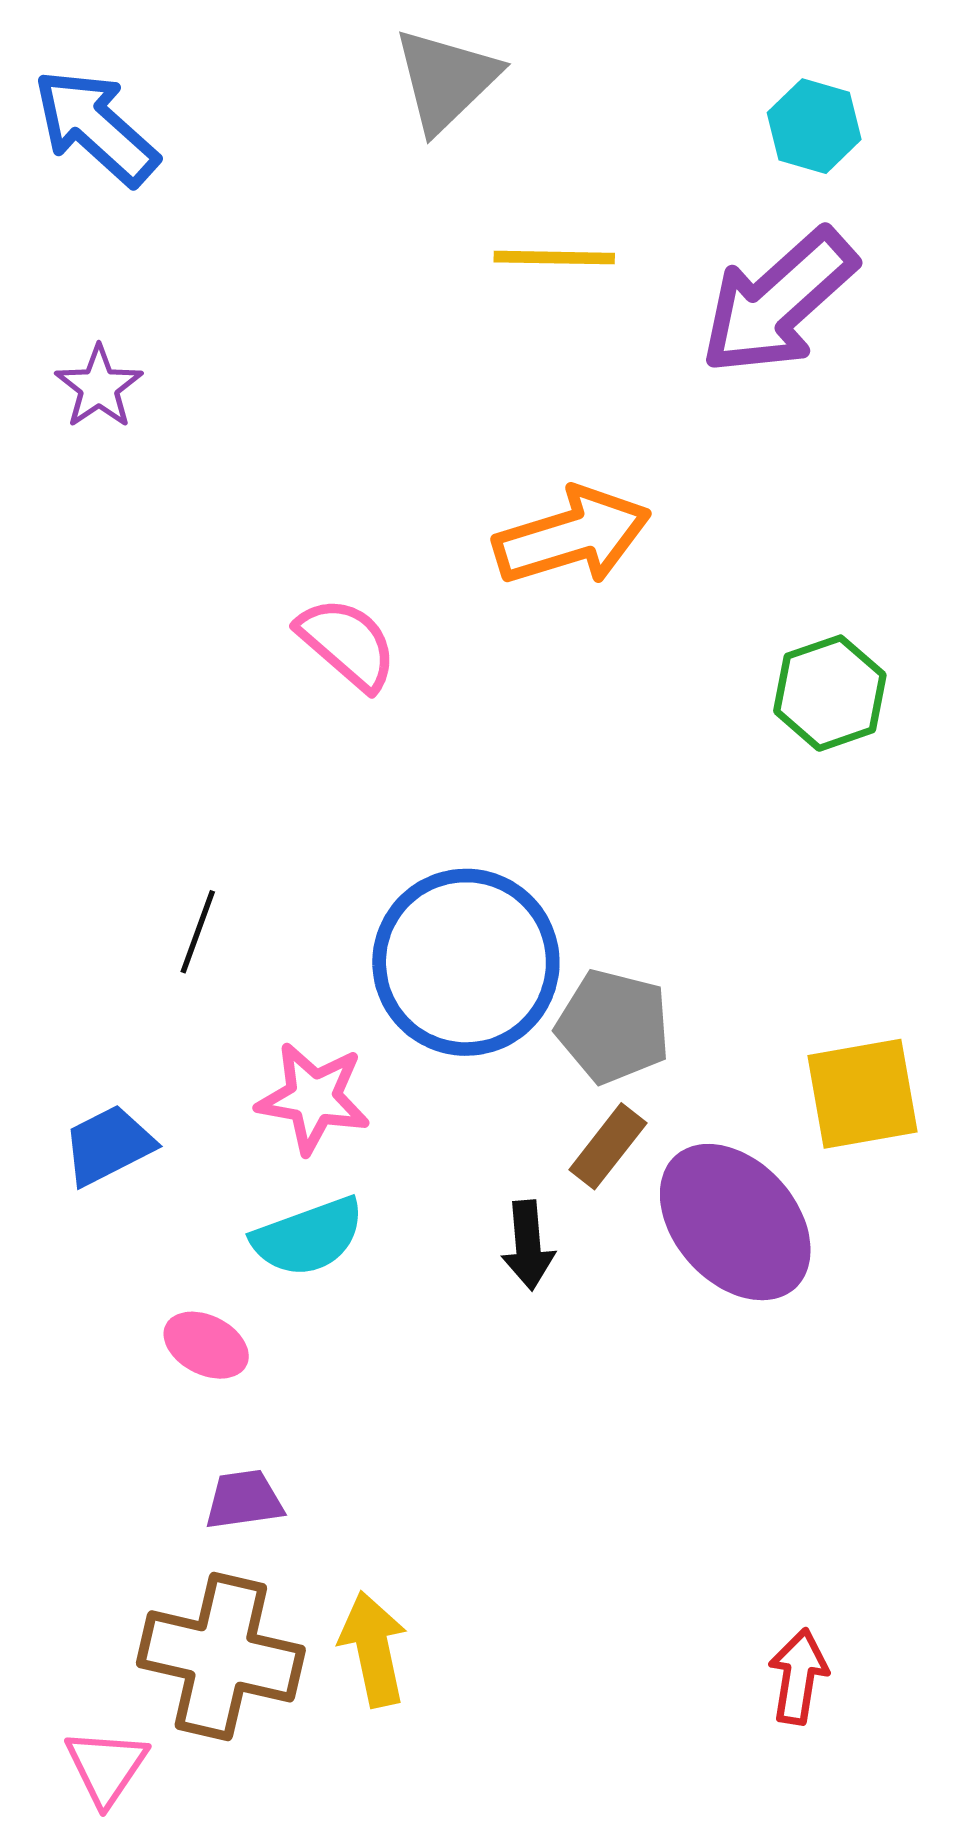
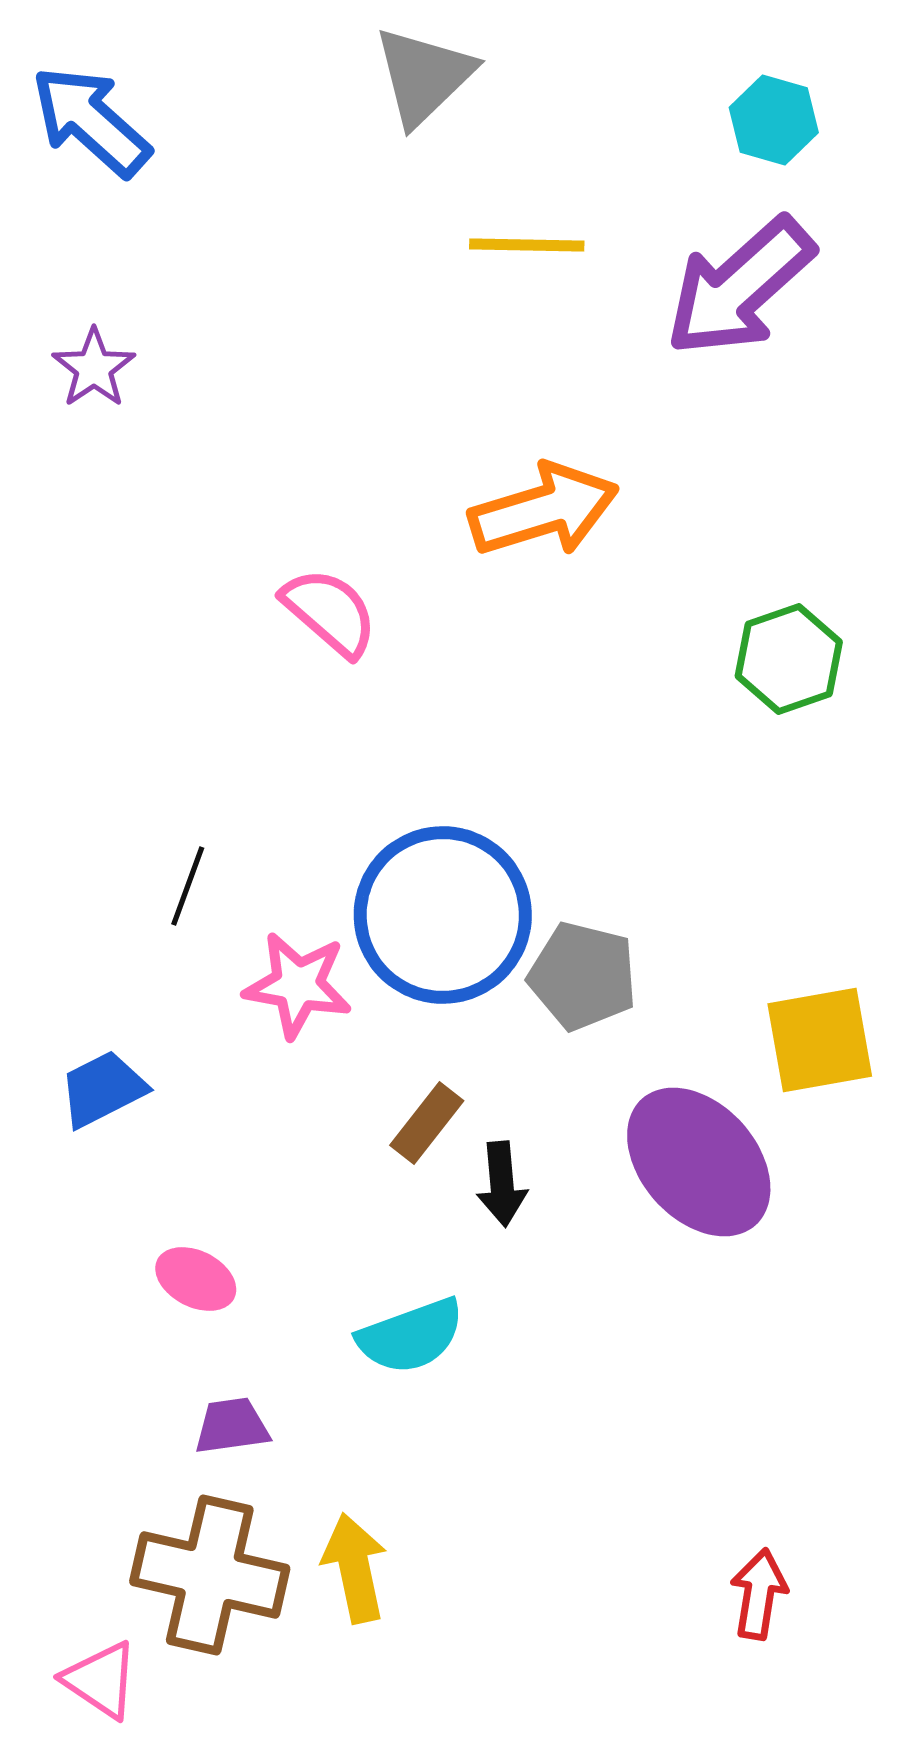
pink star: (313, 1098) -> (298, 985), moved
brown rectangle: (608, 1146) -> (427, 1123), moved
cyan semicircle: (308, 1237) -> (411, 1336), moved
pink triangle: (106, 1767) -> (101, 1680), turned -30

